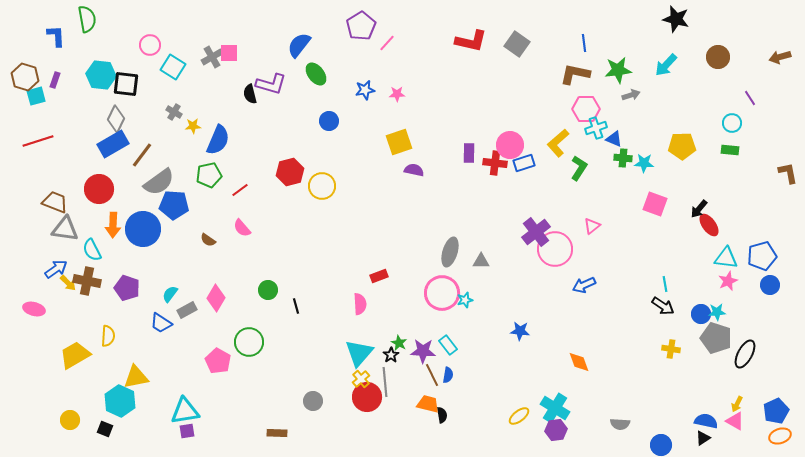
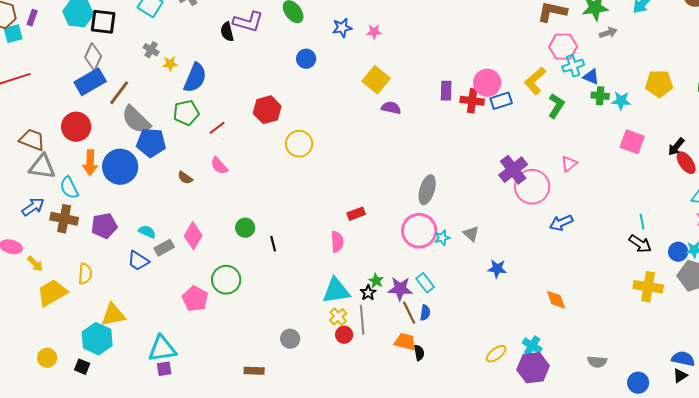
yellow square: (399, 142) -> (376, 80), turned -32
gray semicircle: (159, 182) -> (136, 120), turned 80
yellow circle: (322, 186) -> (299, 144), moved
gray triangle: (481, 261) -> (471, 234), moved, turned 42
yellow arrow: (68, 283) -> (35, 264), moved
purple pentagon: (127, 288) -> (104, 226), turned -30
cyan semicircle: (170, 294) -> (147, 232), turned 78
yellow cross: (671, 349) -> (648, 287), size x1.6
cyan triangle: (359, 353) -> (336, 291), turned 40
red circle: (367, 397) -> (344, 335), size x0.6
cyan cross: (555, 408) -> (532, 346), size x0.7
purple hexagon: (556, 430) -> (533, 368), size x1.4

